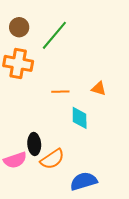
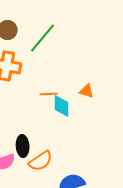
cyan diamond: (80, 118) -> (62, 106), moved

